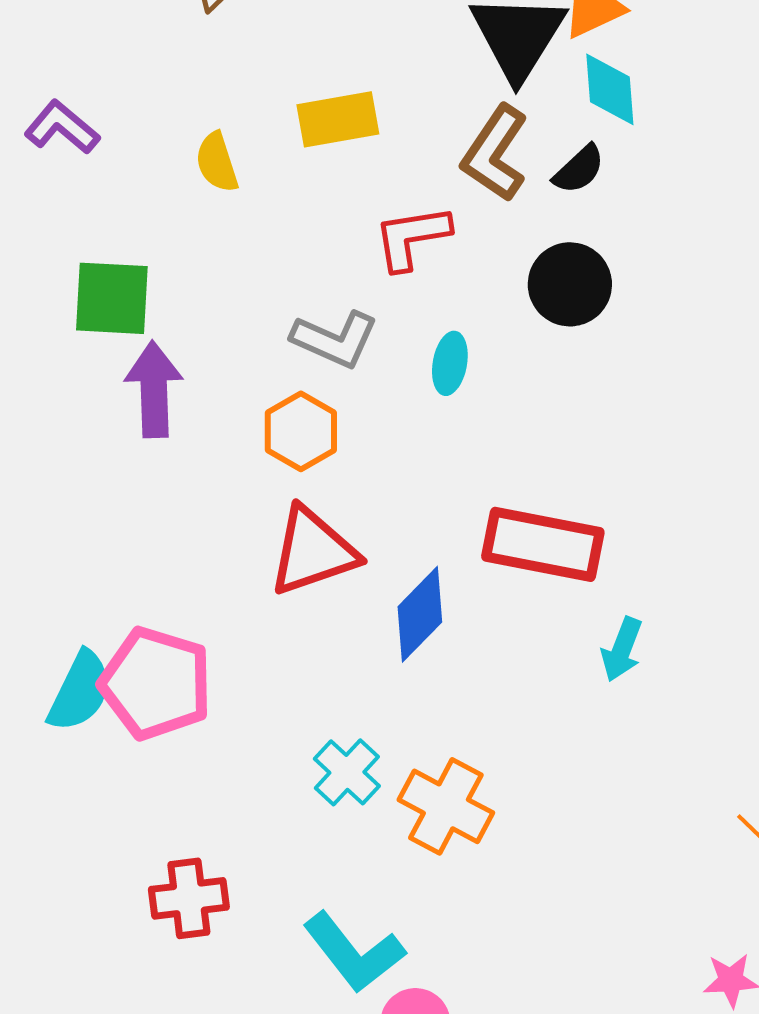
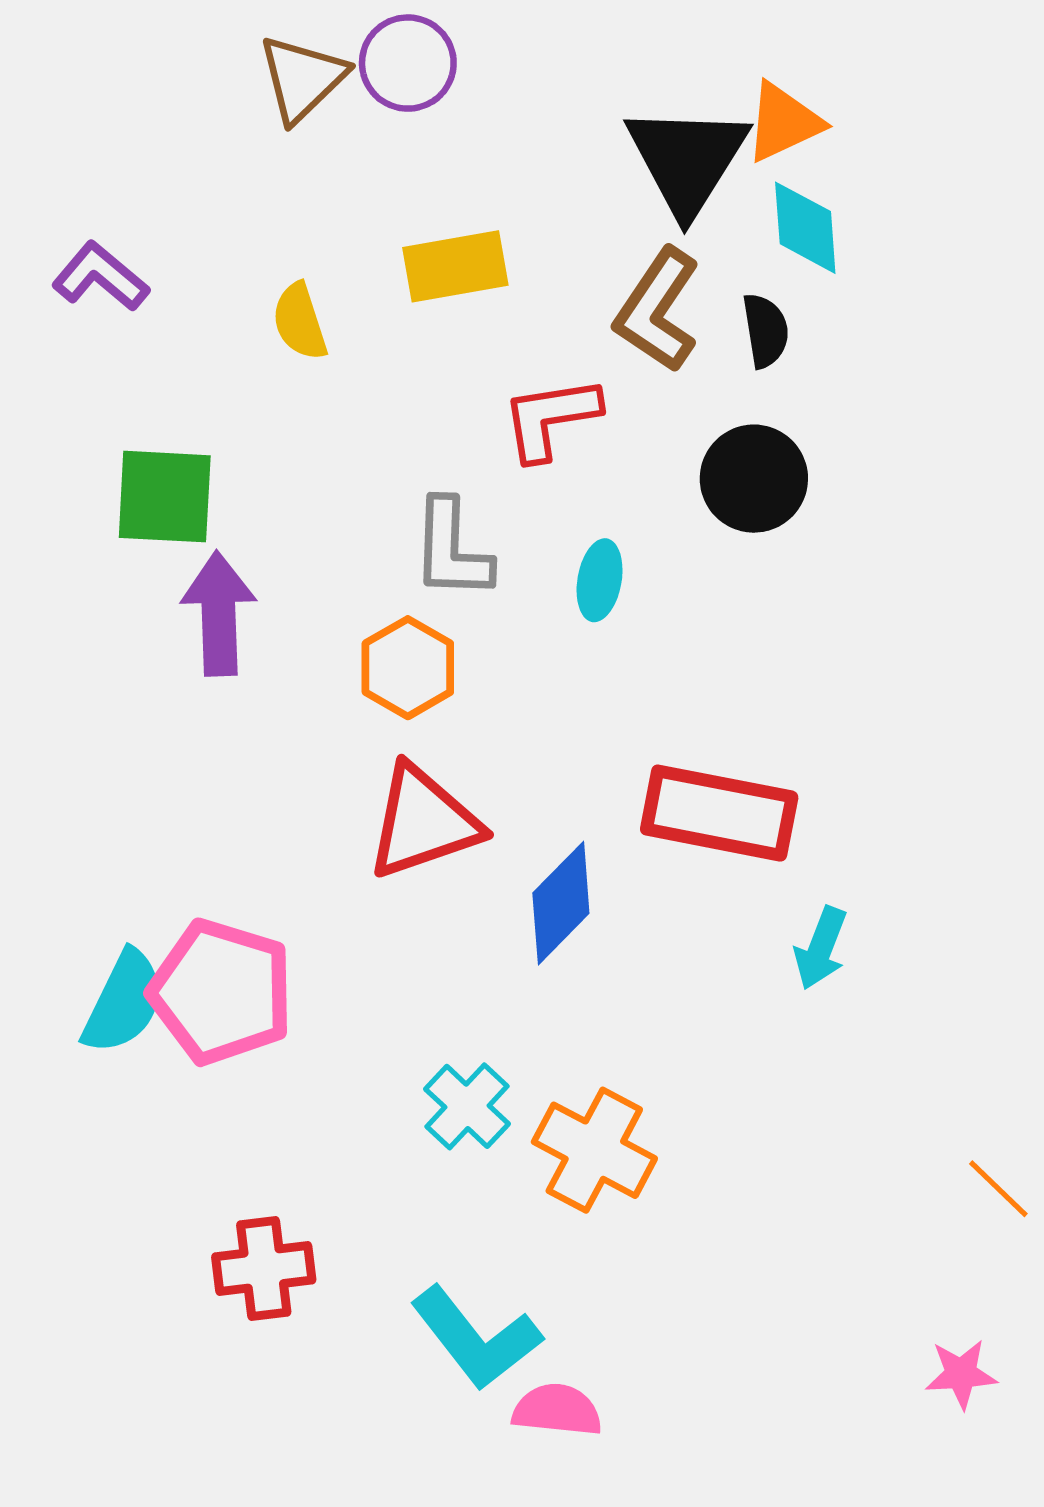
black semicircle: (579, 169) -> (765, 331), turned -56
gray L-shape: (335, 339) -> (452, 549), turned 68

